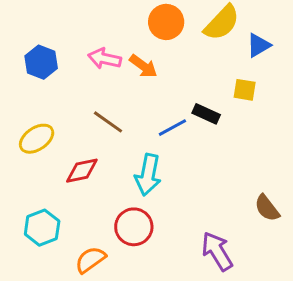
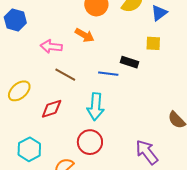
pink arrow: (104, 59) -> (51, 47), moved
blue hexagon: (41, 62) -> (15, 20), moved
blue line: (172, 128) -> (108, 74), turned 42

